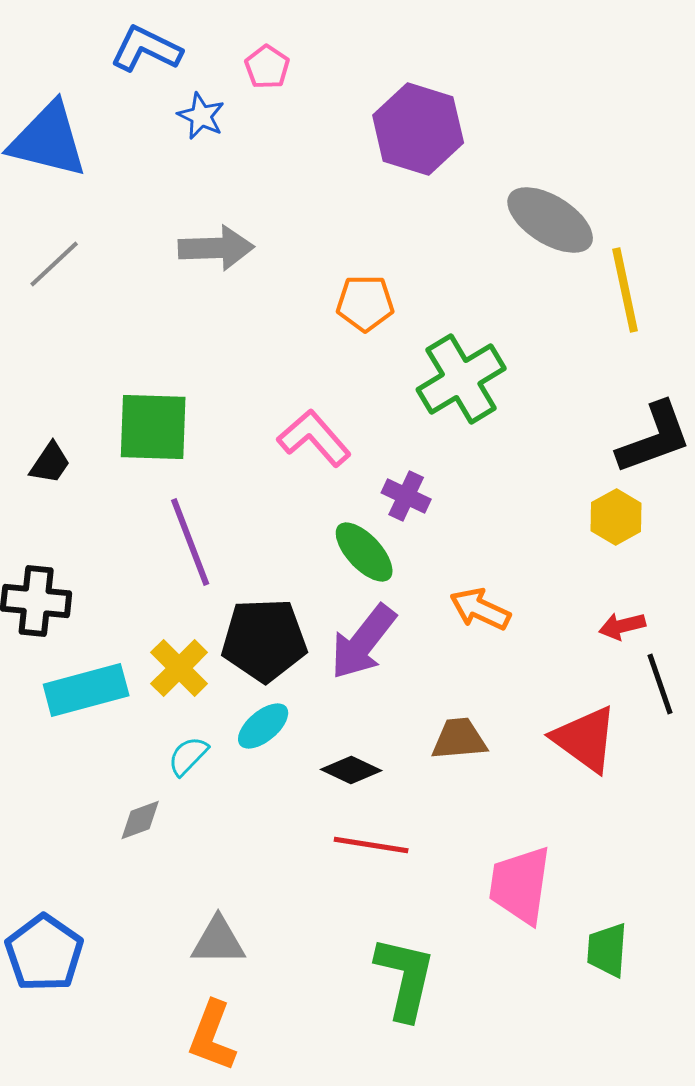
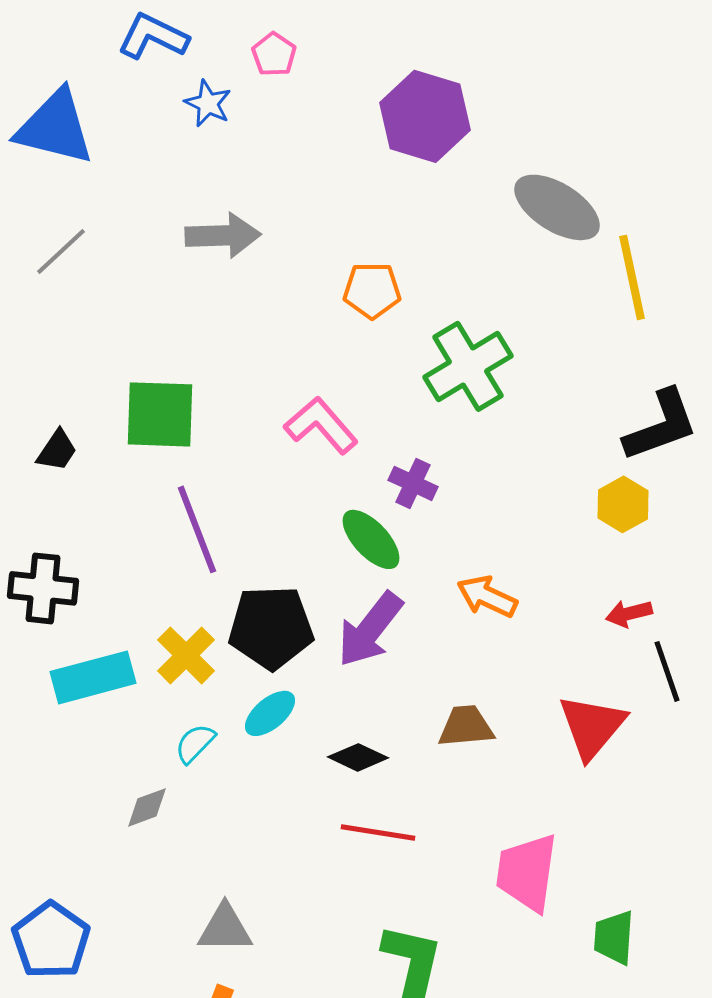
red triangle: (585, 739) -> (592, 726), turned 34

